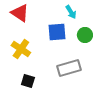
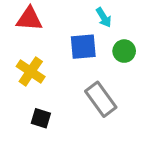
red triangle: (20, 13) -> (29, 19), turned -30
gray rectangle: (69, 68) -> (101, 99), turned 70

